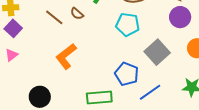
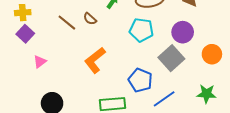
purple circle: (180, 17) -> (183, 32), moved
pink triangle: (11, 55) -> (40, 62), moved
orange L-shape: (66, 56) -> (95, 60), moved

